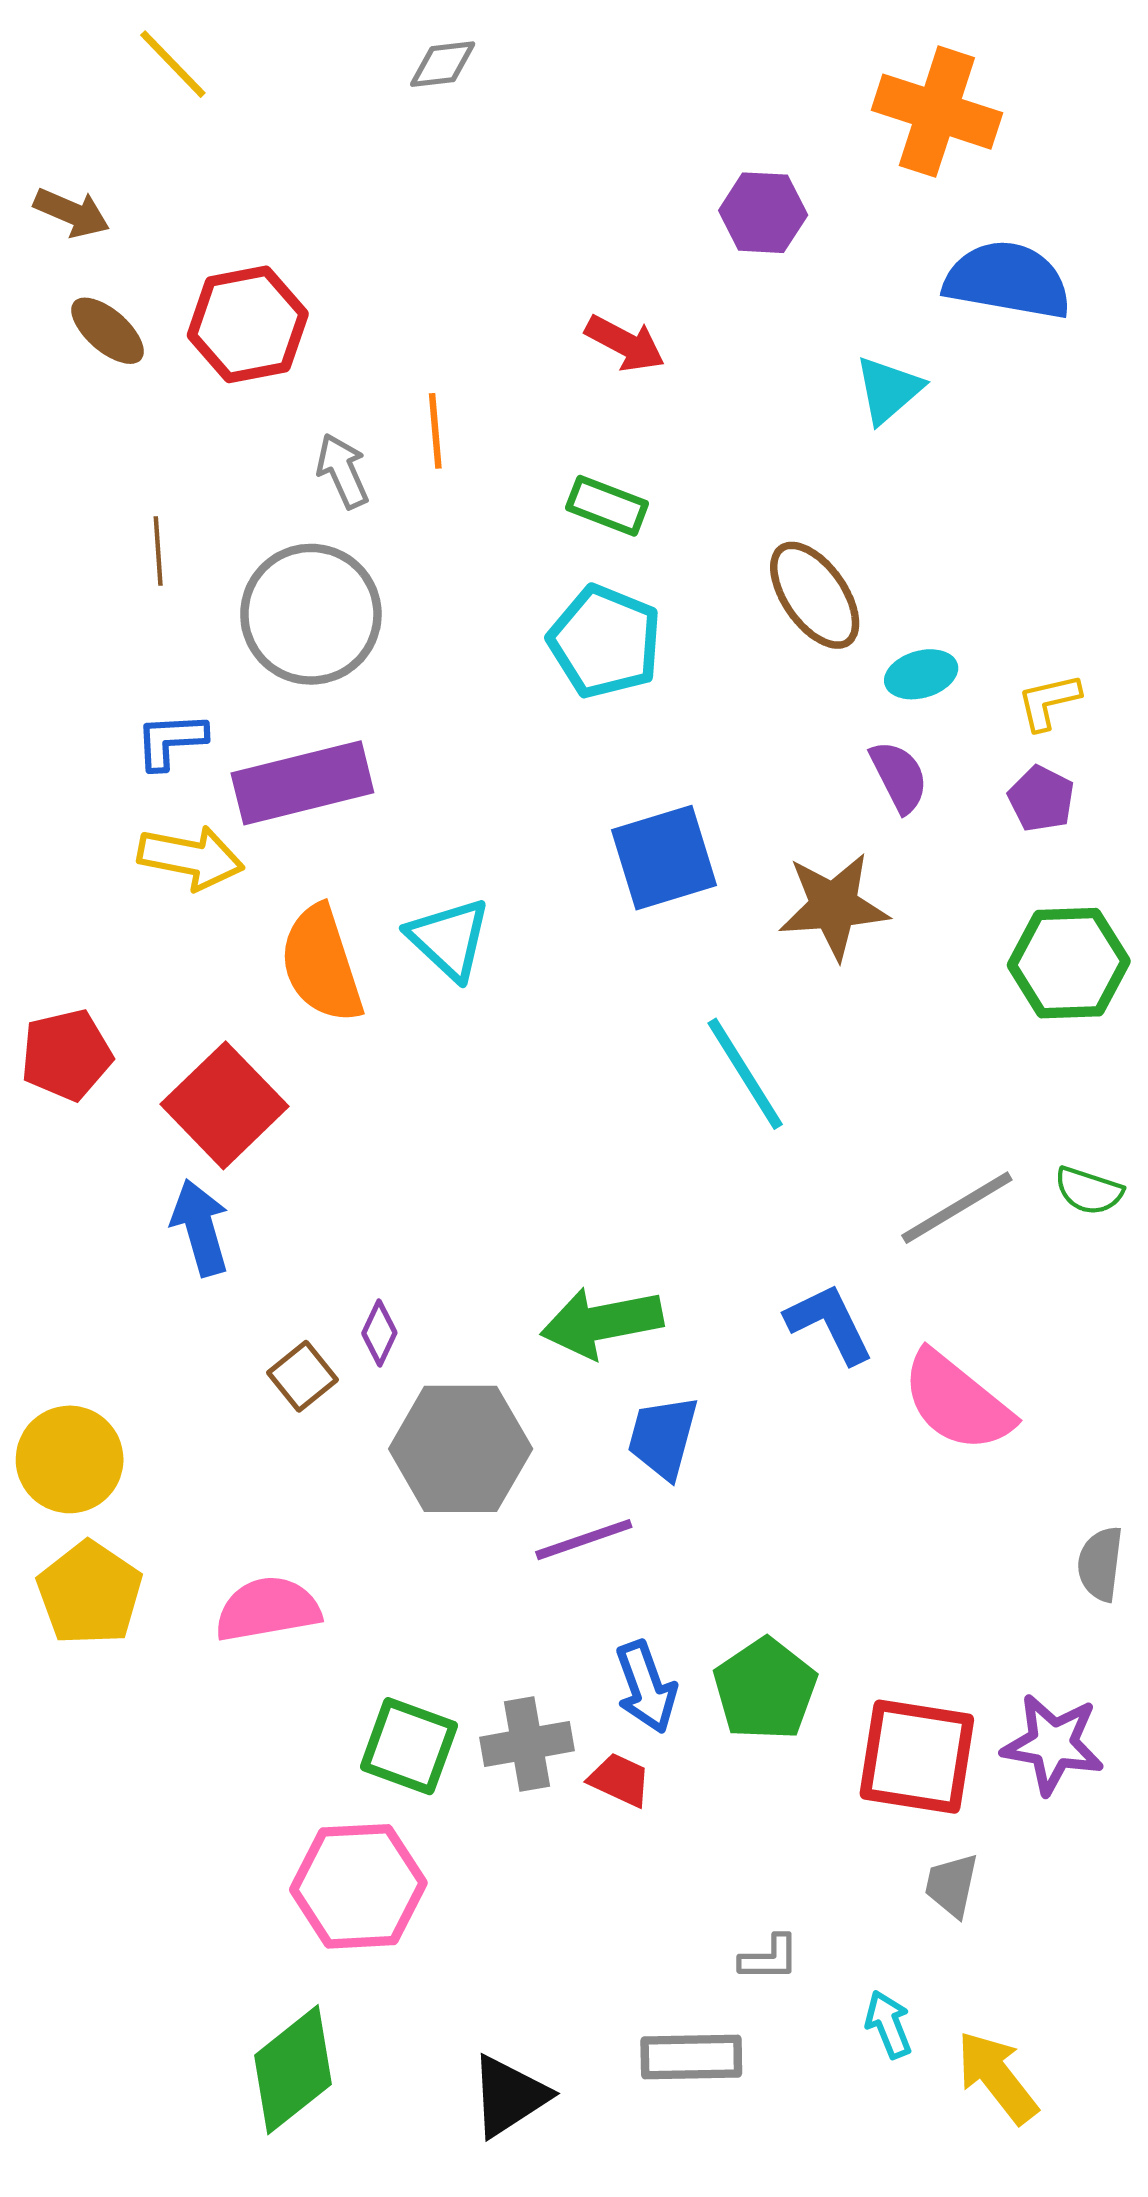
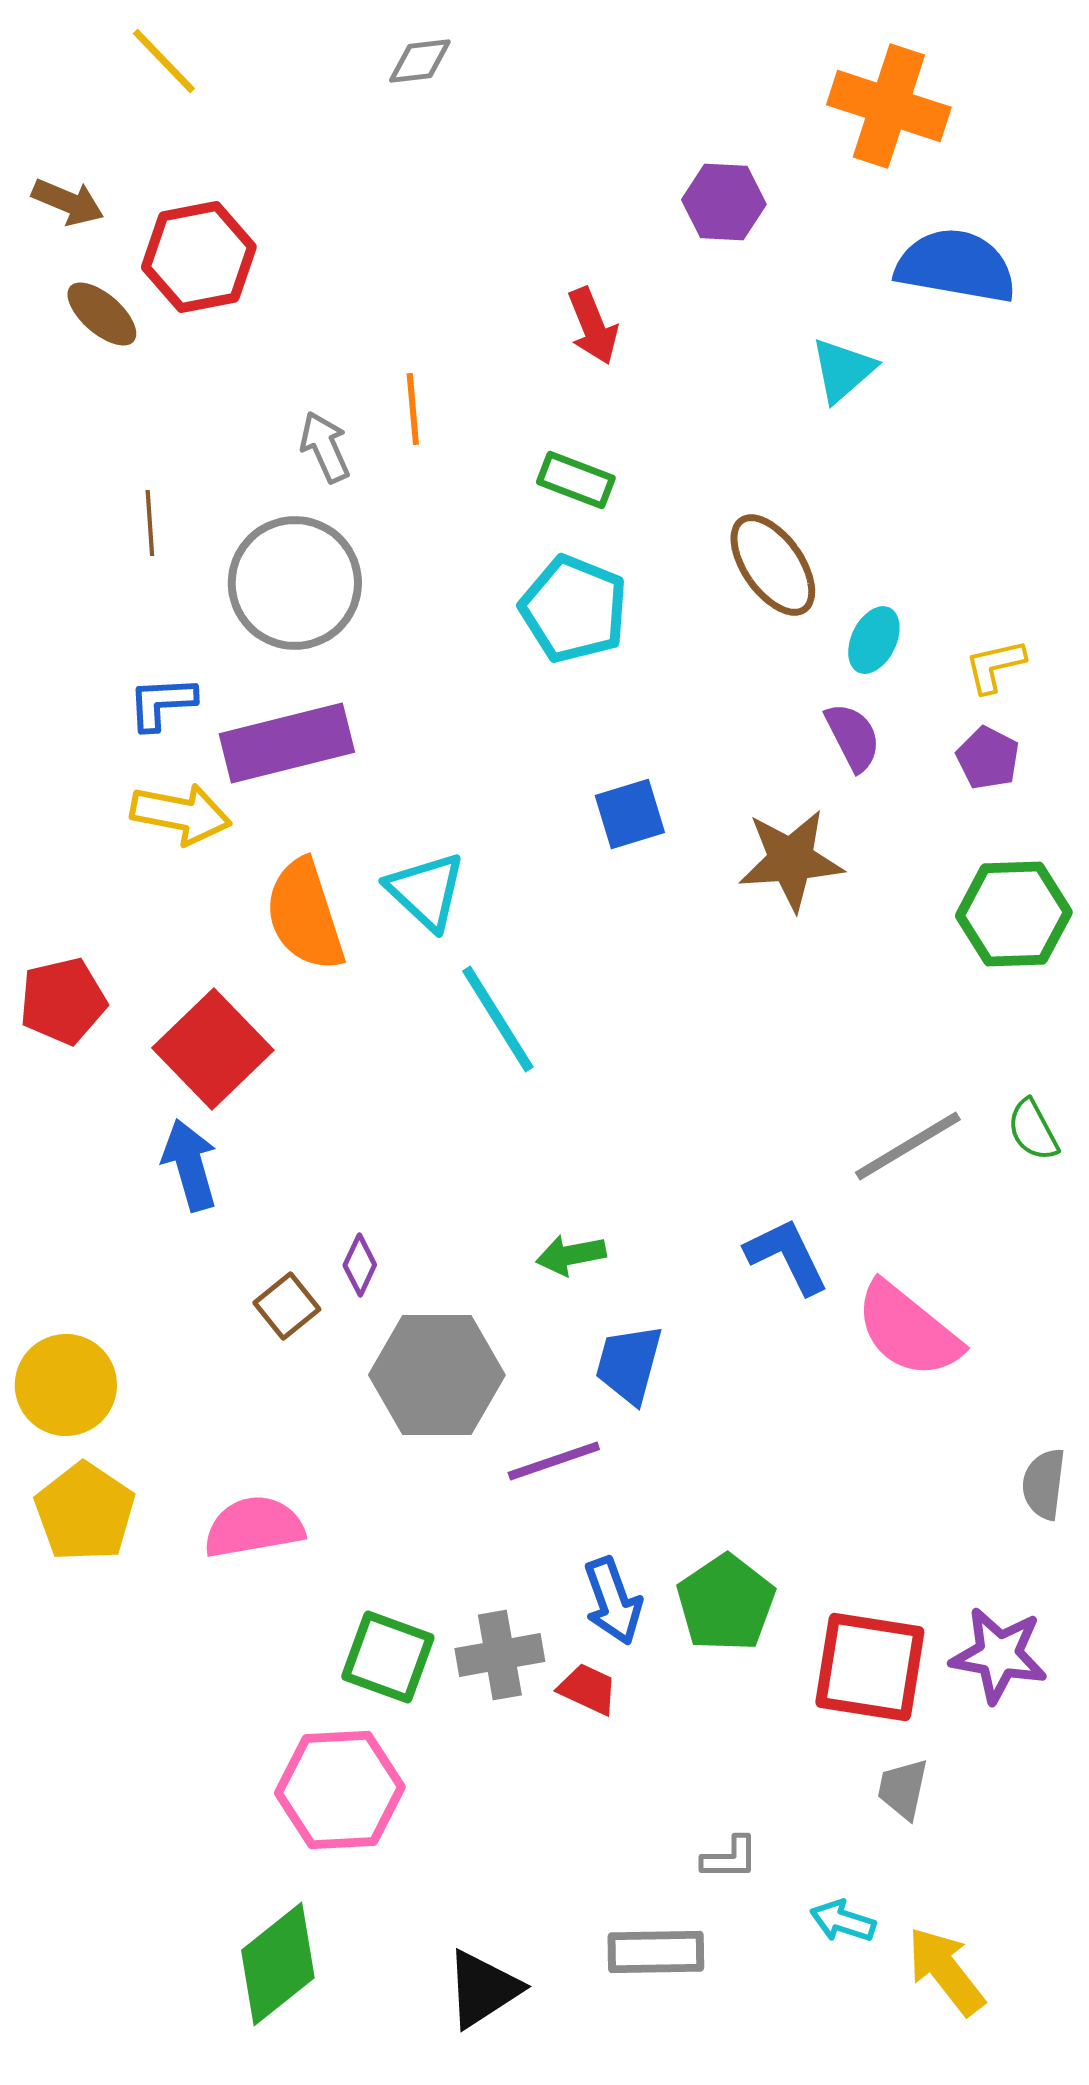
red hexagon: (248, 324) -> (199, 257), moved
red arrow: (625, 343) -> (593, 326), turned 40
cyan ellipse: (921, 674) -> (874, 640), turned -48
blue square: (664, 858) -> (630, 814), size x0.7
cyan line: (745, 1074) -> (498, 1019), moved
green semicircle: (1089, 1191) -> (1033, 1130), turned 44
green arrow: (602, 1322) -> (571, 1255), size x0.6
cyan arrow: (888, 2024) -> (843, 1921), turned -50

